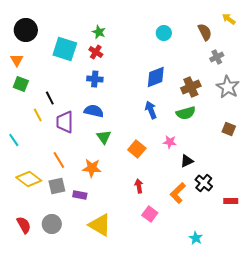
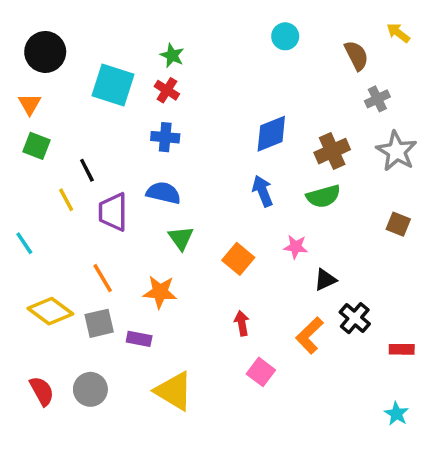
cyan circle: (164, 33) -> (285, 36), moved
cyan star: (196, 238) -> (396, 414), moved

